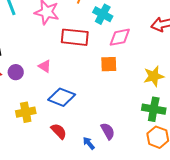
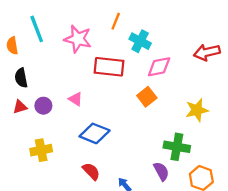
orange square: (109, 64) -> (147, 97), turned -36
green cross: (154, 109) -> (177, 147), moved
yellow cross: (26, 112) -> (41, 150), moved
purple semicircle: (108, 131) -> (161, 171), moved

